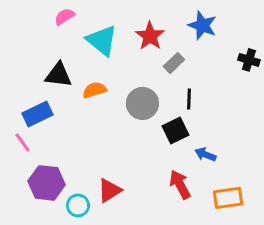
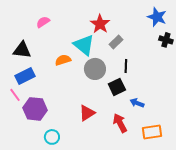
pink semicircle: (64, 16) -> (43, 22), moved
blue star: (202, 25) -> (157, 17), moved
cyan triangle: (102, 40) -> (84, 45), moved
black triangle: (58, 75) -> (22, 50), moved
purple hexagon: (46, 183) -> (35, 109), moved
red triangle: (109, 190) -> (87, 113), moved

